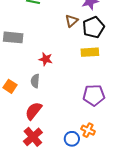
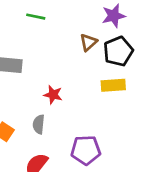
purple pentagon: (94, 95) -> (86, 150), moved

